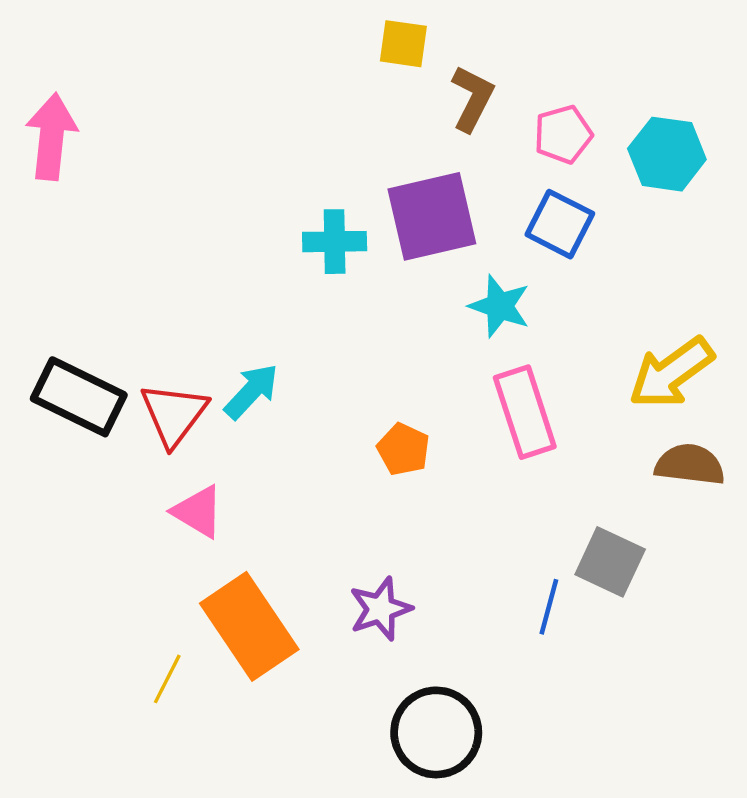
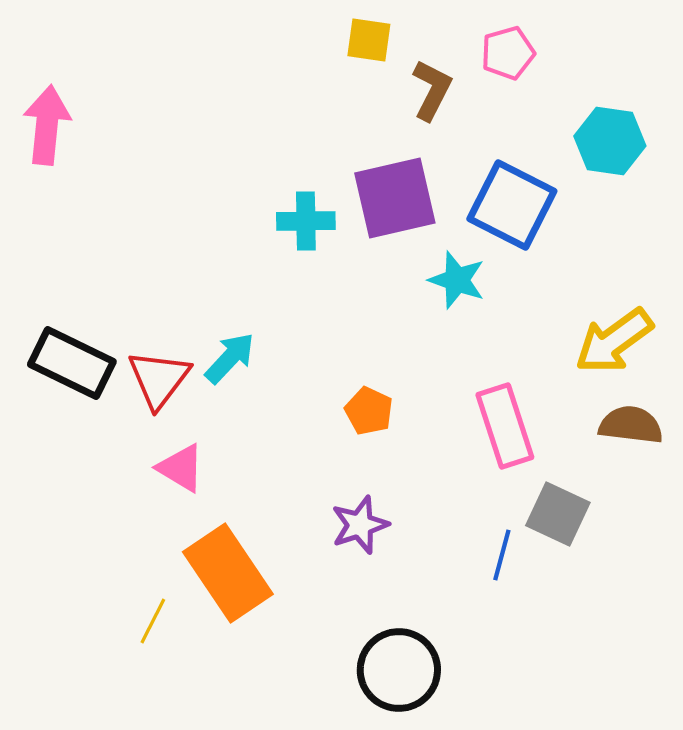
pink pentagon: (563, 134) -> (508, 53), moved
blue square: (560, 224) -> (512, 205), size x1.4
pink rectangle: (525, 412) -> (505, 426), moved
purple star: (380, 609) -> (360, 525), moved

